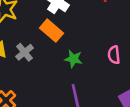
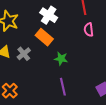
pink semicircle: (114, 55) -> (89, 30), moved

